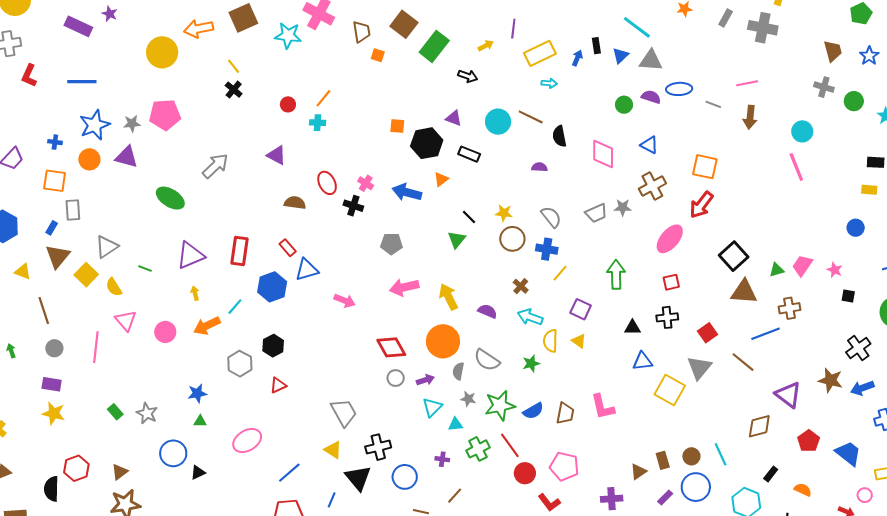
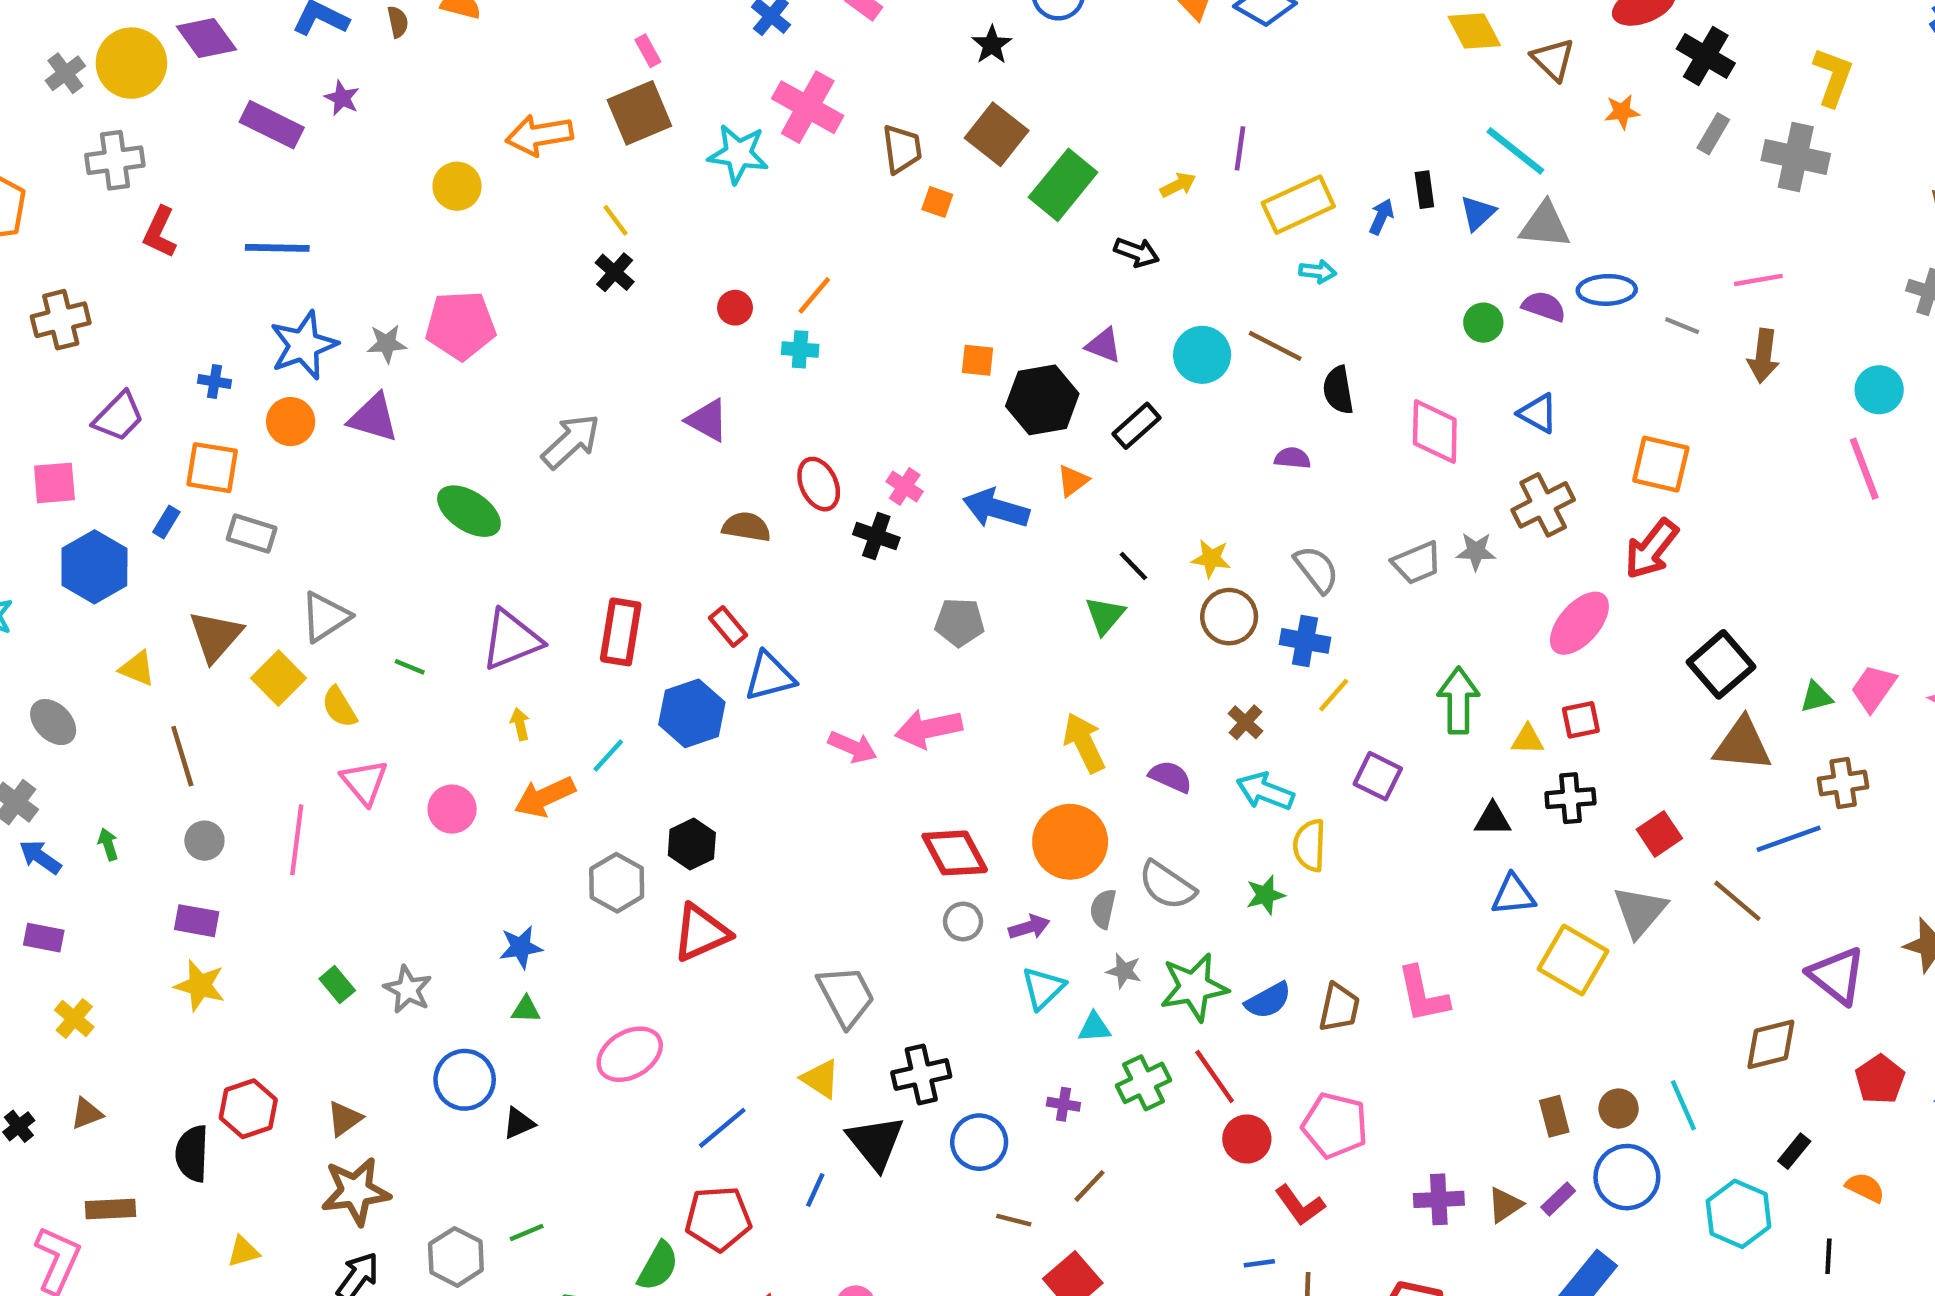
yellow circle: (162, 52) -> (457, 186), size x0.7
black rectangle: (469, 154) -> (1136, 426), turned -65
gray rectangle: (73, 210) -> (252, 534), turned -70
blue rectangle: (52, 228) -> (166, 522), moved
pink arrow: (404, 287) -> (929, 728), moved
yellow triangle: (579, 341) -> (1528, 739), moved, turned -35
red triangle: (278, 385) -> (701, 933), size x1.6
brown triangle: (638, 472) -> (1505, 1205), moved

